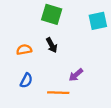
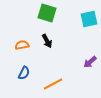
purple arrow: (76, 75) -> (90, 62), moved
orange line: (58, 93) -> (53, 84), turned -30

